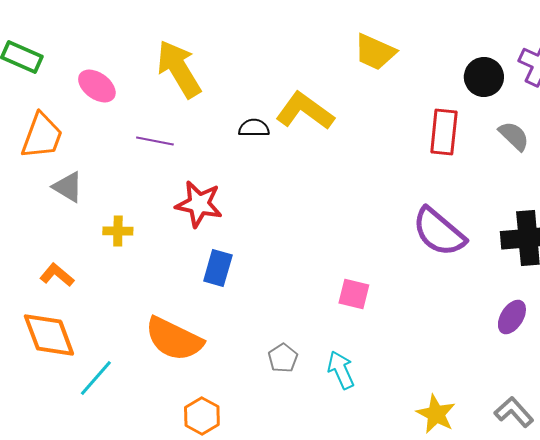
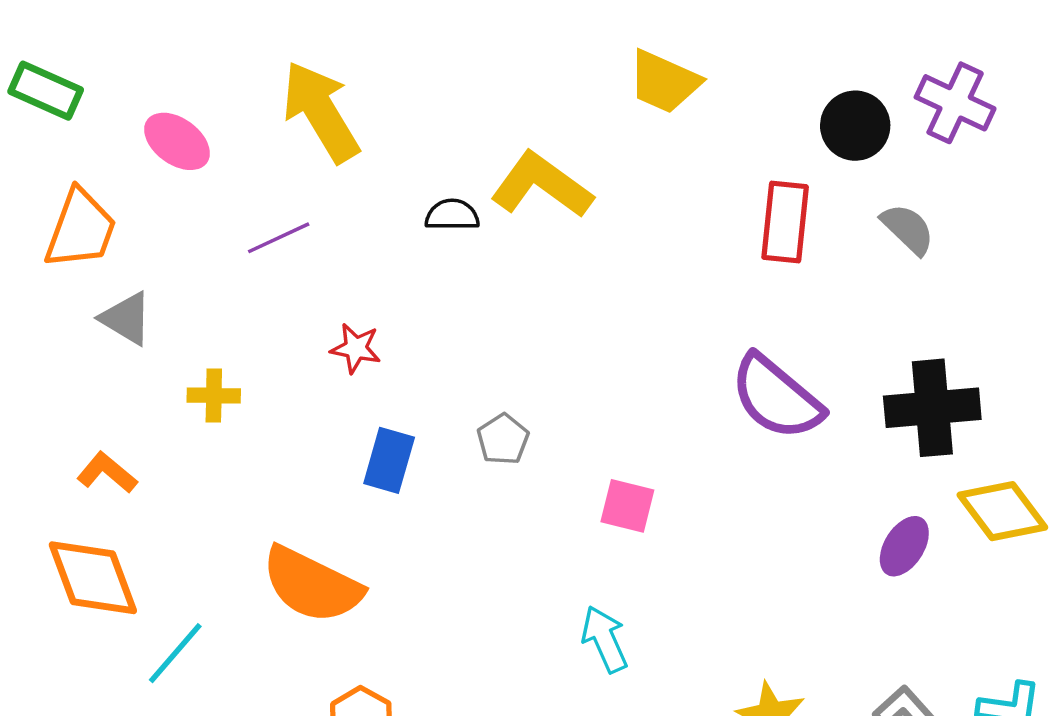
purple line: (155, 141) -> (279, 238), turned -36
red star: (199, 204) -> (356, 348), size x0.6
gray pentagon: (283, 358) -> (503, 439), moved

